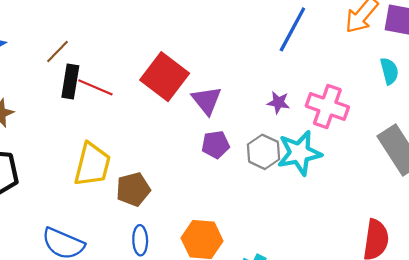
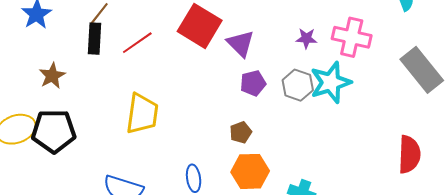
black rectangle: (70, 82) -> (94, 39), moved
red line: (95, 87) -> (137, 43), turned -52
brown pentagon: (133, 189) -> (241, 132), moved, size x0.7

